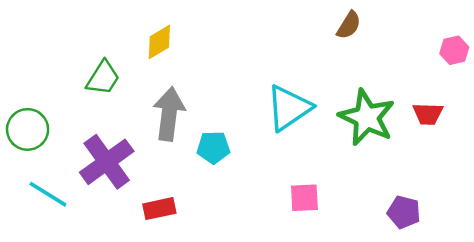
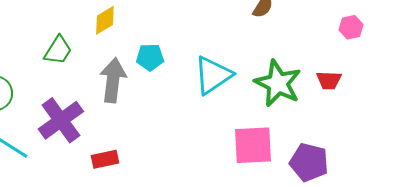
cyan pentagon: (213, 147) -> (150, 57), moved
pink square: (304, 198) -> (253, 145), moved, size x1.6
purple pentagon: (404, 212) -> (309, 162), size x1.4

